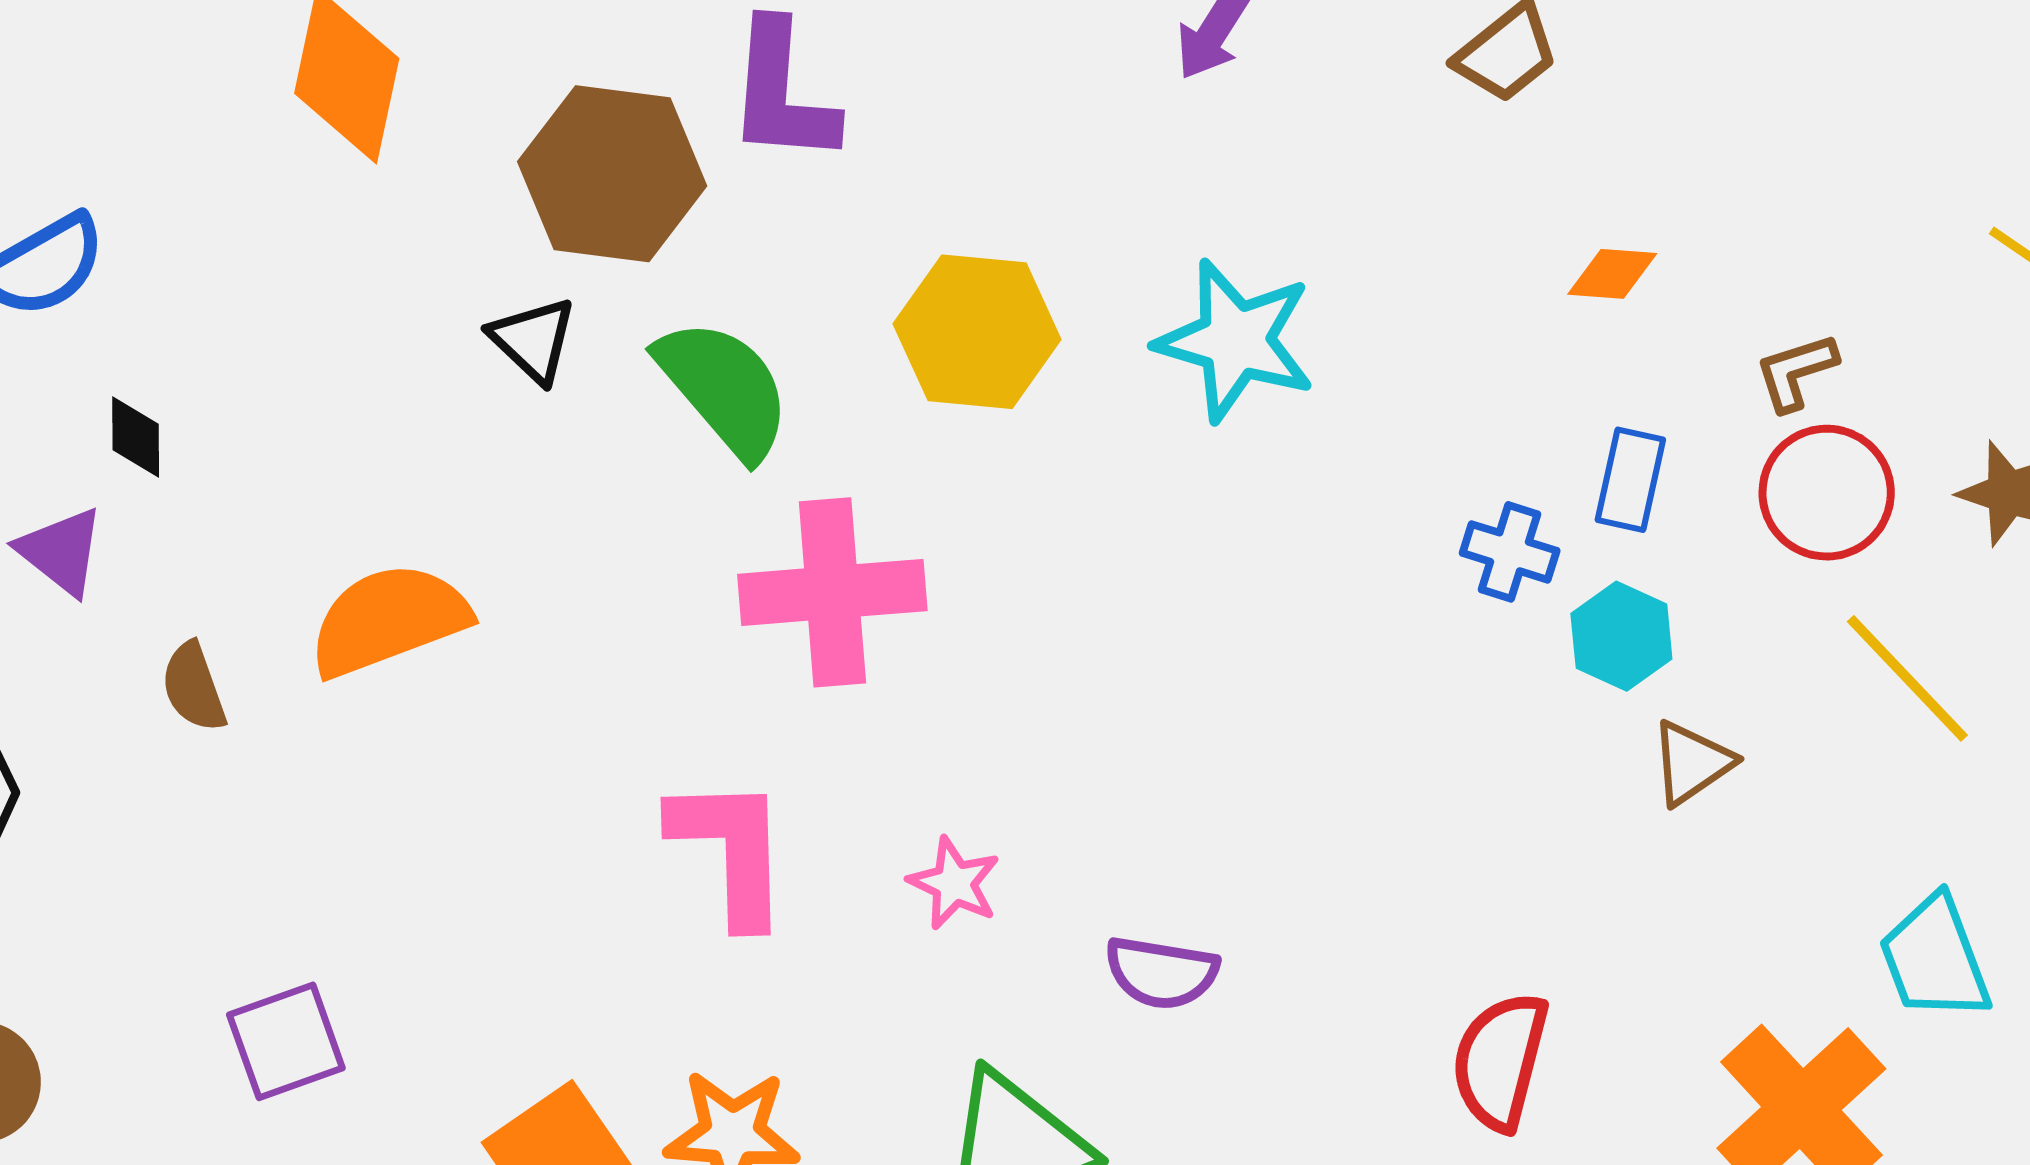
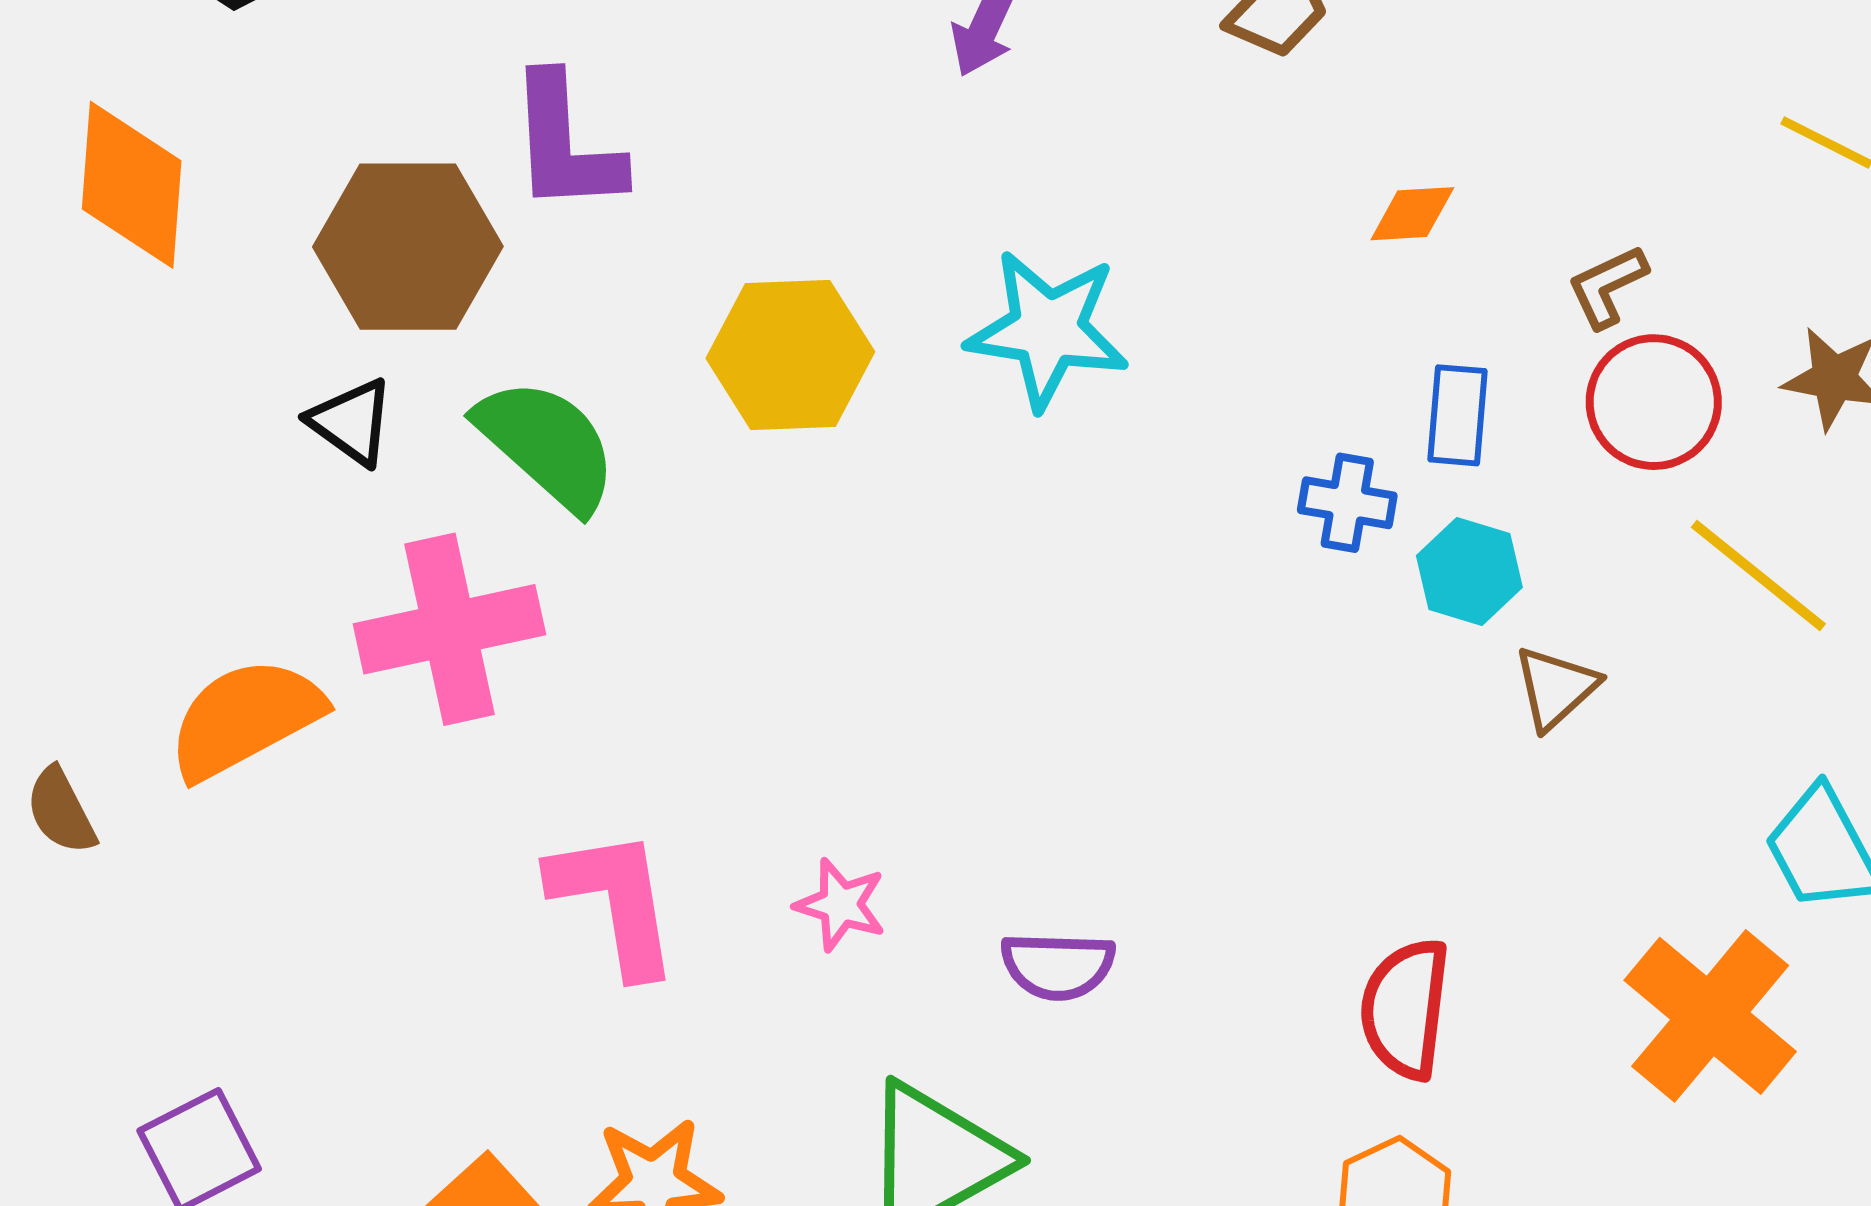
pink cross: (832, 592) -> (449, 629), moved

